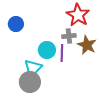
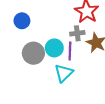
cyan triangle: (33, 68) -> (64, 73), moved
gray circle: (30, 82) -> (33, 53), moved

